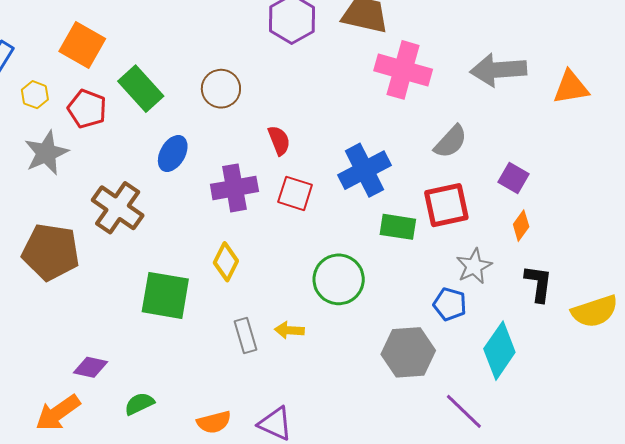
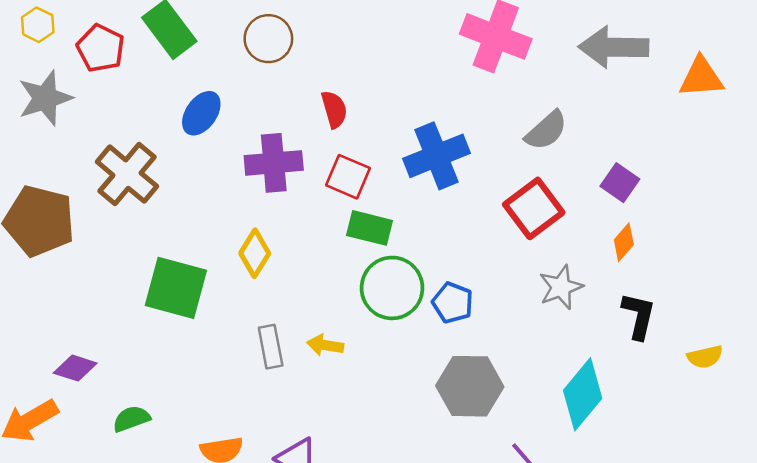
red square: (446, 205) -> (534, 208), turned -30
green rectangle: (398, 227) -> (369, 228), moved
blue pentagon: (450, 304) -> (453, 303), moved
yellow semicircle: (595, 311) -> (705, 357), size x0.6

